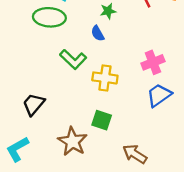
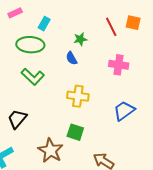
green L-shape: (73, 59) -> (33, 77), moved
pink cross: (153, 62) -> (119, 65), moved, turned 30

